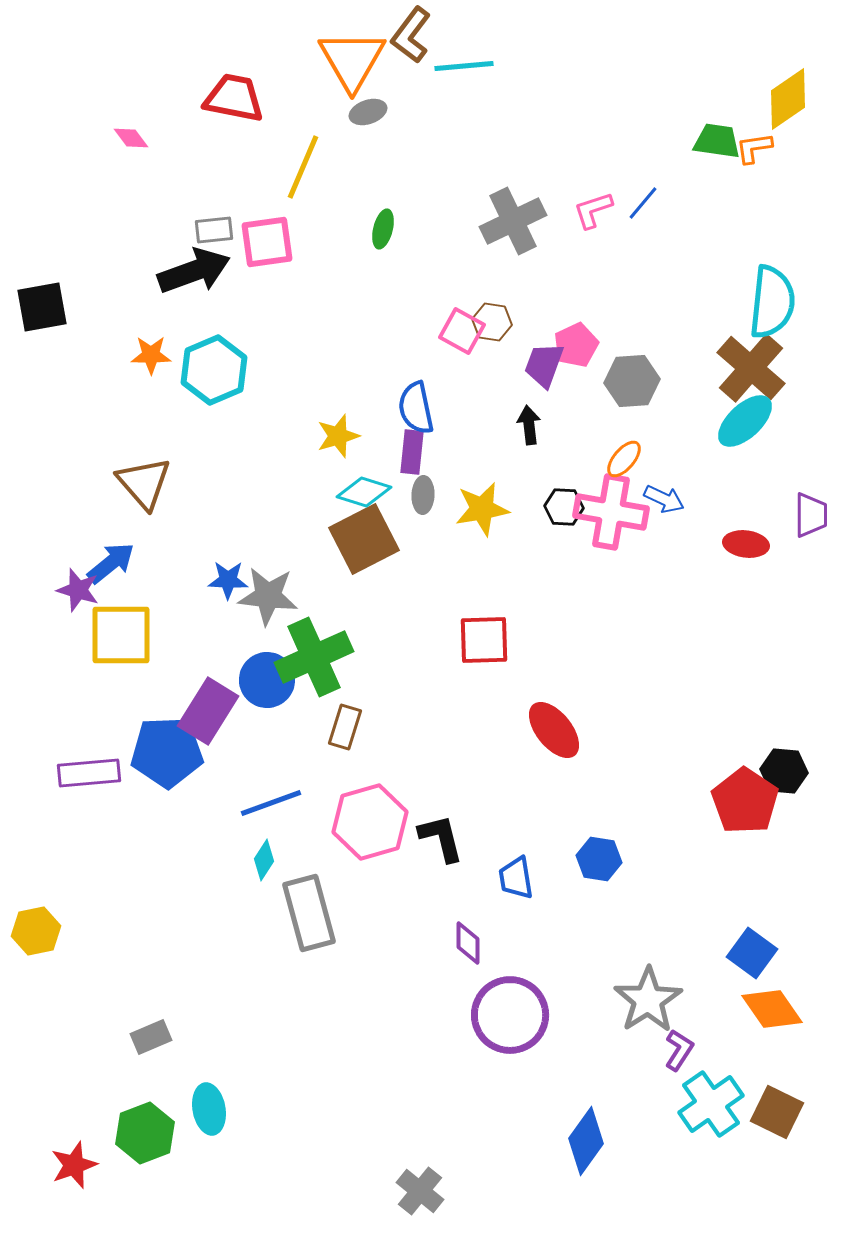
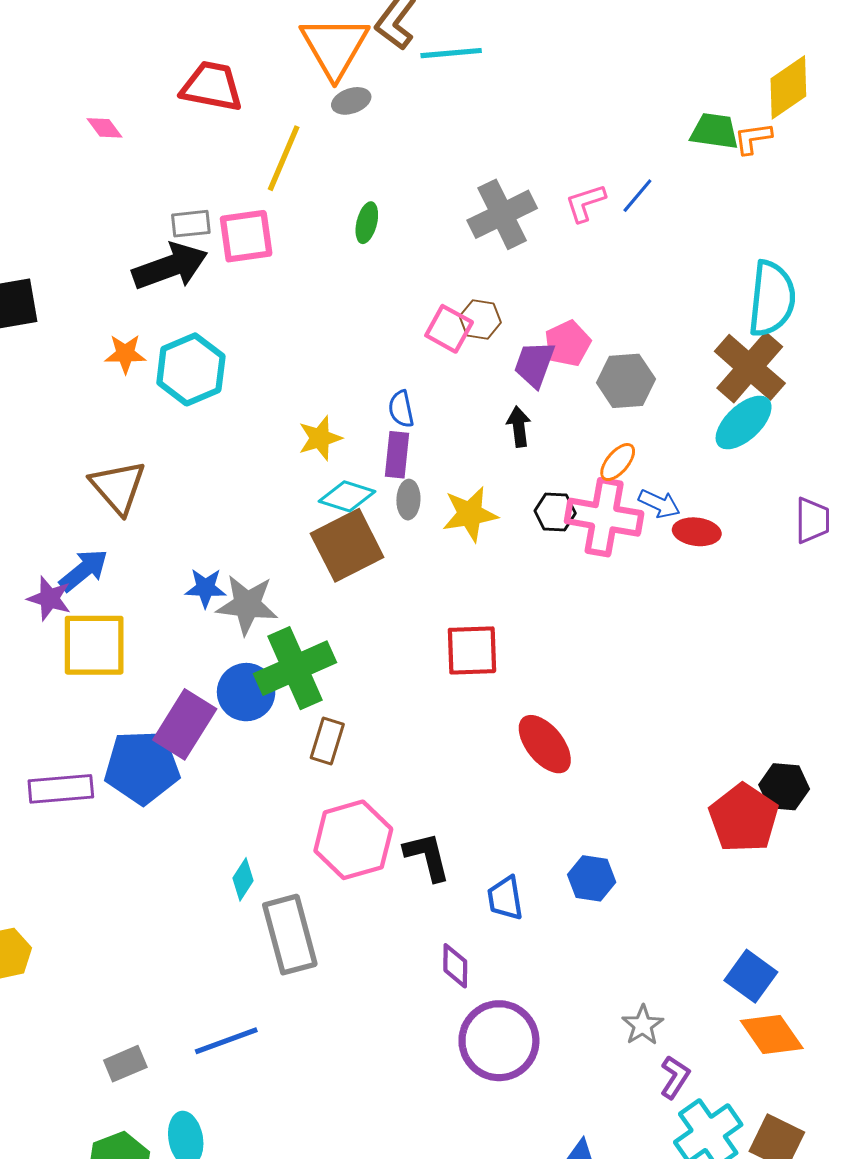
blue semicircle: (416, 408) -> (401, 409), size x0.7
red ellipse: (746, 544) -> (697, 532), moved
blue line: (271, 803) -> (226, 1041), moved
gray star: (648, 1000) -> (643, 1025), size x0.6

